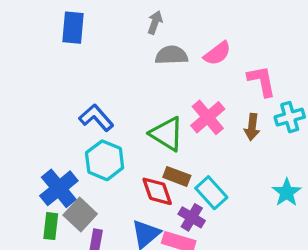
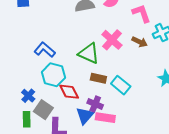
brown arrow: (252, 127) -> (140, 42), turned -63
blue cross: (59, 188) -> (28, 96), size x0.6
red diamond: (157, 191) -> (69, 92), moved
purple cross: (192, 217) -> (95, 104), moved

